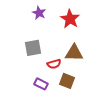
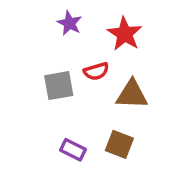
red semicircle: (54, 64) -> (96, 71), moved

